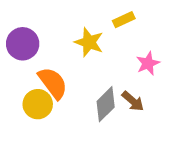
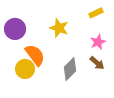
yellow rectangle: (124, 20) -> (96, 13), moved
brown arrow: (133, 101) -> (97, 63), moved

